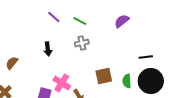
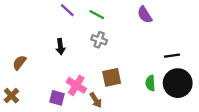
purple semicircle: (122, 21) -> (145, 15), turned -84
gray cross: (82, 43) -> (99, 40), turned 32
brown square: (104, 76) -> (112, 77), moved

